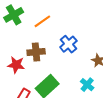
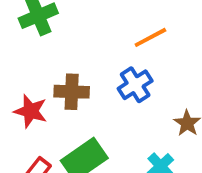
orange line: (42, 21) -> (150, 37), moved

